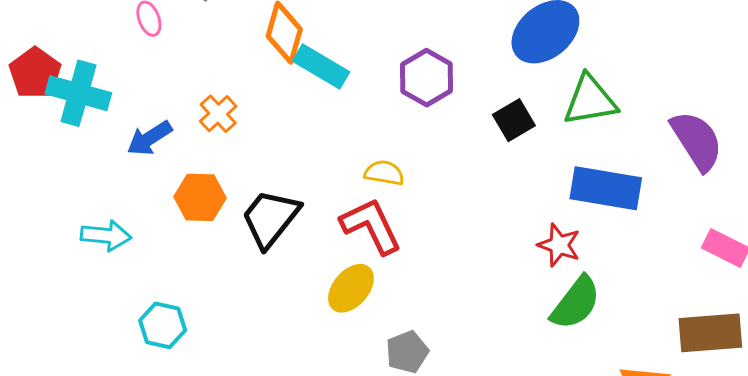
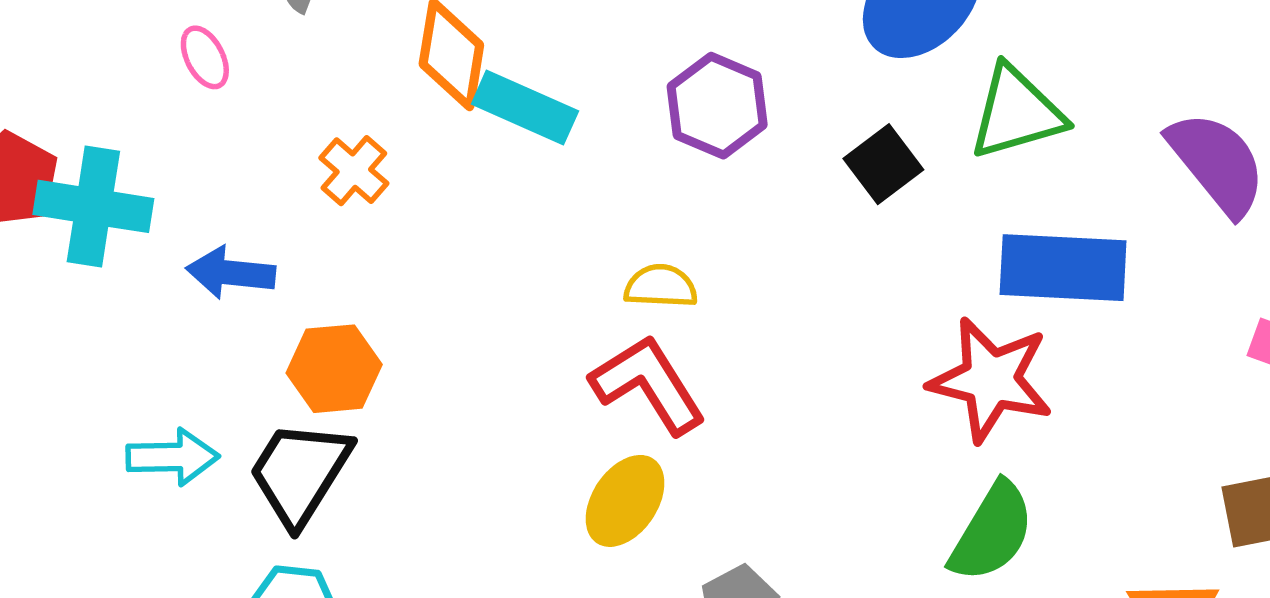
orange cross: (218, 114) -> (354, 171), moved
blue arrow: (149, 138) -> (231, 273), turned 45
black trapezoid: (270, 218) -> (300, 473), moved
red star: (559, 245) -> (991, 380), size x1.6
green semicircle: (576, 303) -> (992, 532), moved

